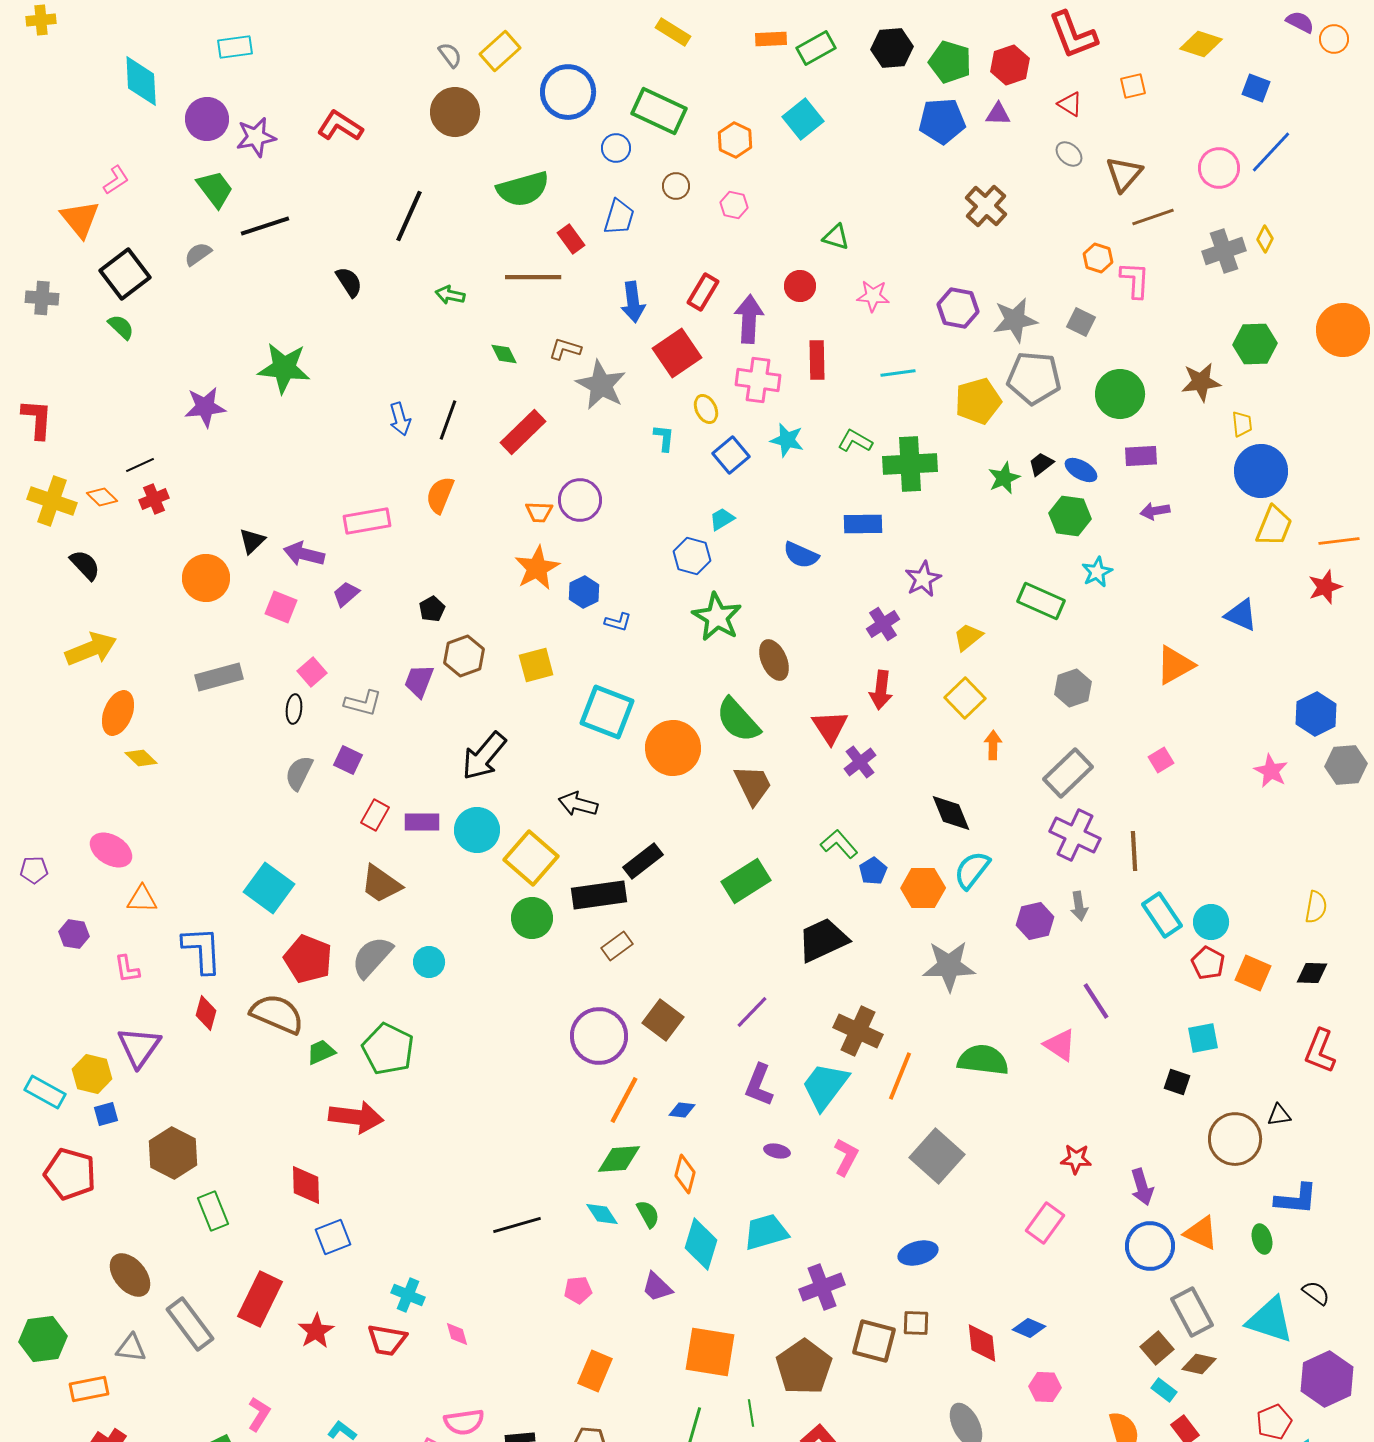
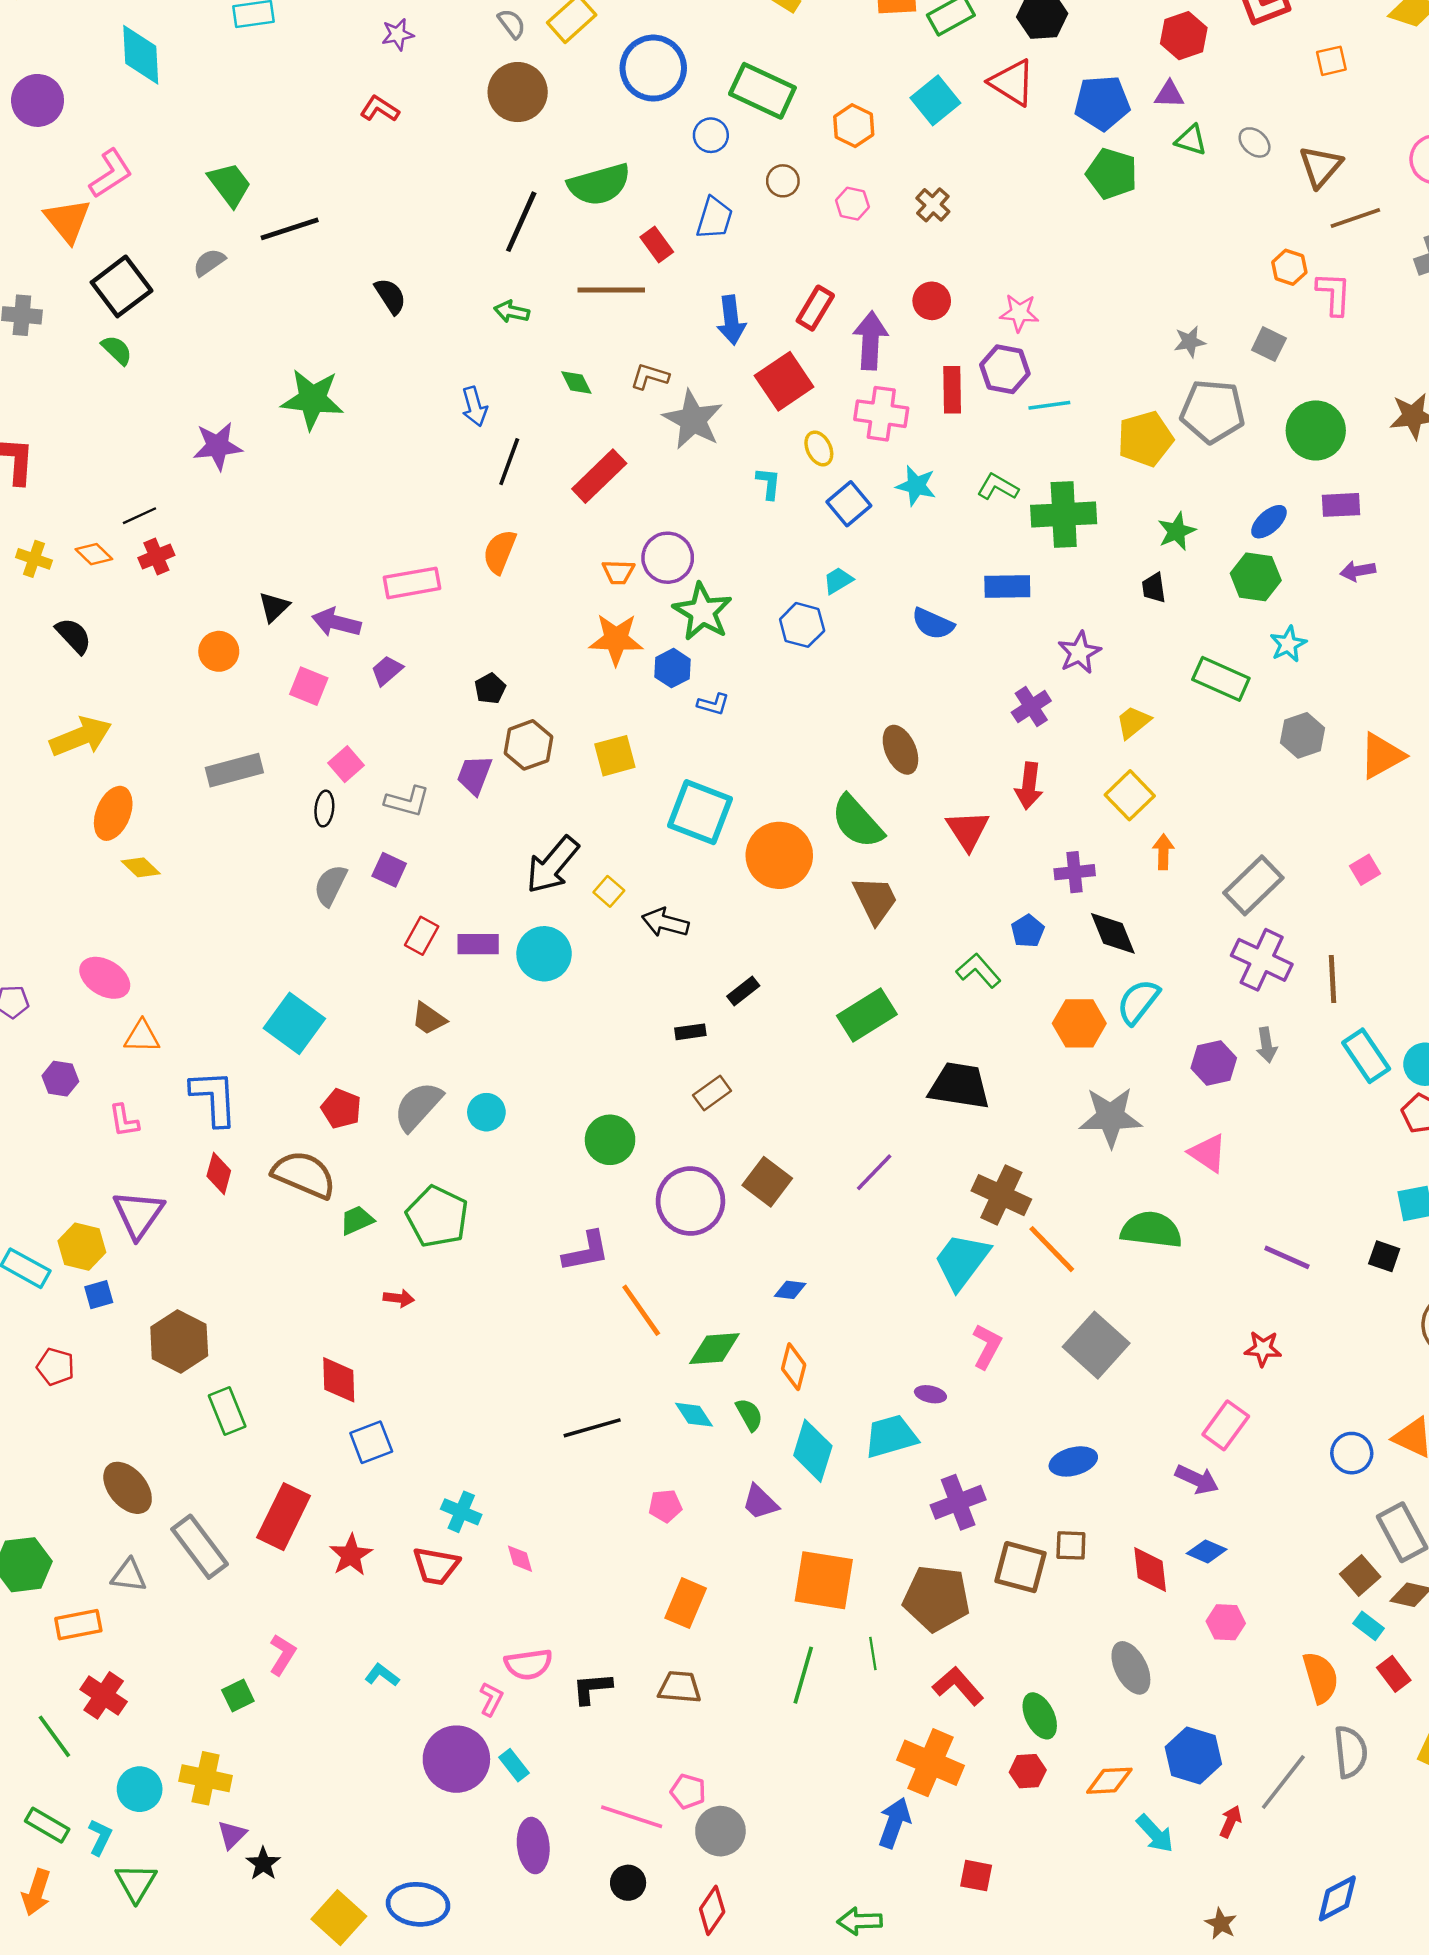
green pentagon: (950, 62) -> (1112, 174), moved
red triangle: (1070, 104) -> (1012, 82), moved, size x1.6
purple circle: (207, 119) -> (38, 100), moved
red L-shape: (340, 126) -> (380, 109), size x0.7
purple star: (256, 137) -> (398, 34), moved, size x0.7
pink L-shape: (116, 180) -> (111, 174), size x1.4
brown cross: (986, 206) -> (933, 205), moved, size x0.7
black line: (409, 216) -> (521, 222), moved
green triangle: (836, 237) -> (1191, 140), moved
purple hexagon: (958, 308) -> (1005, 369), moved
gray star: (1015, 320) -> (1190, 342), size x0.6
blue arrow: (400, 419) -> (474, 406), moved
black trapezoid: (1041, 464) -> (1154, 588), moved, turned -60
blue ellipse: (1081, 470) -> (1269, 522), turned -72
yellow cross: (52, 501) -> (34, 559), size x0.6
orange star: (537, 568) -> (616, 639), turned 30
orange circle: (206, 578) -> (219, 651), size x0.7
green star: (717, 617) -> (702, 612), moved
gray hexagon: (1073, 688) -> (1303, 735), moved
purple cross: (860, 762) -> (1075, 872), moved, turned 32
yellow square: (531, 858) -> (609, 891), moved, size x0.5
black rectangle: (643, 861) -> (743, 991), size x0.7
blue pentagon: (873, 871) -> (1028, 931), moved
brown trapezoid: (381, 884) -> (429, 1019), size x0.7
black rectangle: (599, 895) -> (690, 1032), size x0.5
green circle: (532, 918) -> (610, 1140), moved
black trapezoid: (823, 940) -> (959, 1086), turned 34
red pentagon: (308, 959) -> (341, 1109), size x0.7
purple line: (1096, 1001) -> (1287, 1257), moved, turned -33
pink triangle: (1060, 1045) -> (1208, 1153), moved
orange line: (900, 1076) -> (1052, 1249), turned -66
purple L-shape: (759, 1085) -> (586, 1251), moved, turned -123
orange line: (624, 1100) -> (641, 1310), moved, turned -63
red arrow: (356, 1117) -> (399, 1298), size x0.5
purple ellipse: (777, 1151) -> (930, 1394), moved
red pentagon: (70, 1174) -> (56, 1367), size x0.6
purple arrow: (1142, 1187) -> (1197, 1479), moved, turned -48
blue circle: (1150, 1246) -> (1352, 1453), size x0.7
brown pentagon: (804, 1367) -> (936, 1598), turned -30

